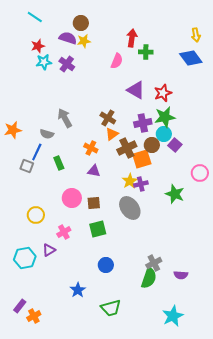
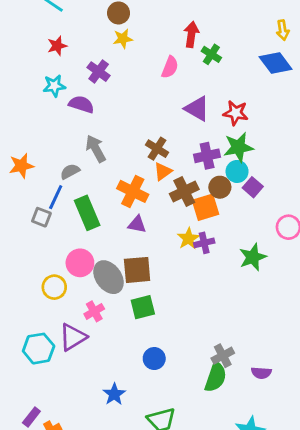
purple semicircle: (68, 38) -> (81, 104), moved
green cross: (146, 52) -> (211, 54), turned 32
cyan star: (44, 62) -> (54, 86), moved
red star: (163, 93) -> (236, 113), turned 30
gray semicircle: (47, 134) -> (70, 171), turned 136
orange cross: (91, 148) -> (133, 191), size x1.5
green rectangle: (59, 163) -> (87, 213), size x1.6
green star: (175, 194) -> (253, 257), turned 30
pink circle: (72, 198) -> (80, 263), moved
brown square: (94, 203) -> (137, 270), size x1.5
gray ellipse: (130, 208) -> (109, 277), moved
purple triangle: (49, 250) -> (73, 337), size x1.5

